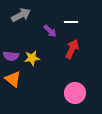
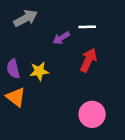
purple arrow: (50, 31) -> (61, 38), turned 104
purple semicircle: (11, 56) -> (13, 69), turned 70

